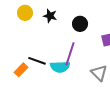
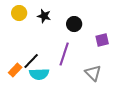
black line: (37, 61) -> (31, 61), turned -66
cyan semicircle: (60, 67) -> (39, 74), moved

